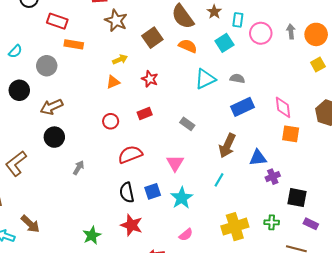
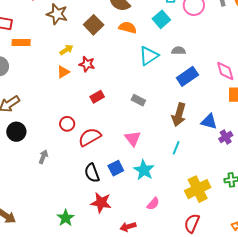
red star: (150, 79) -> (87, 64), moved
red circle: (111, 121) -> (67, 124), moved
blue triangle: (258, 158) -> (209, 122), turned 30

